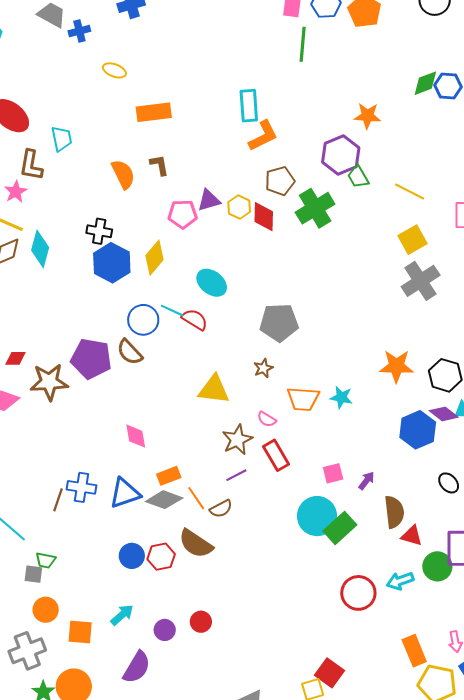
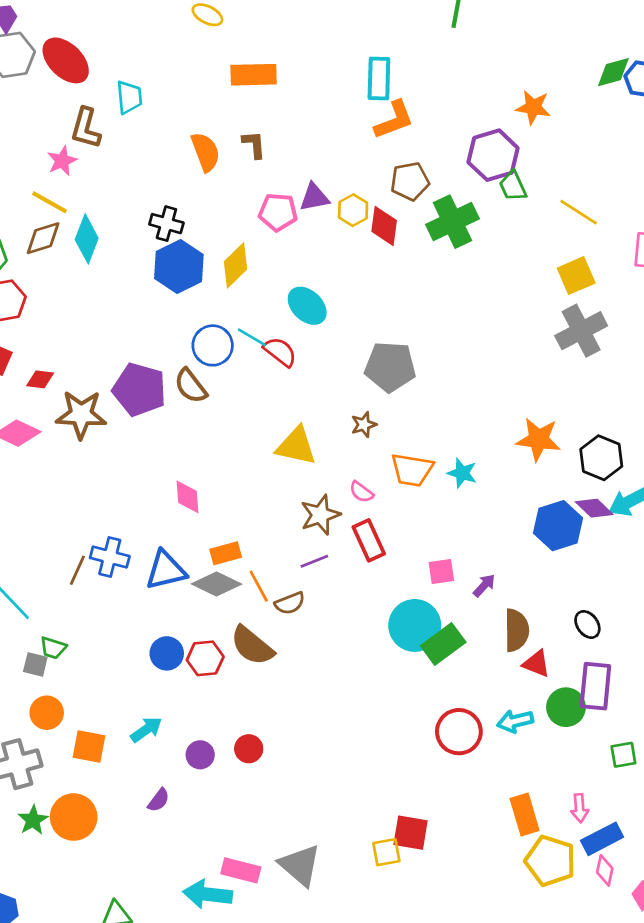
black ellipse: (449, 483) -> (587, 624), moved
purple semicircle: (137, 667) -> (159, 800), size x0.6
red square: (329, 673) -> (411, 833), turned -32

